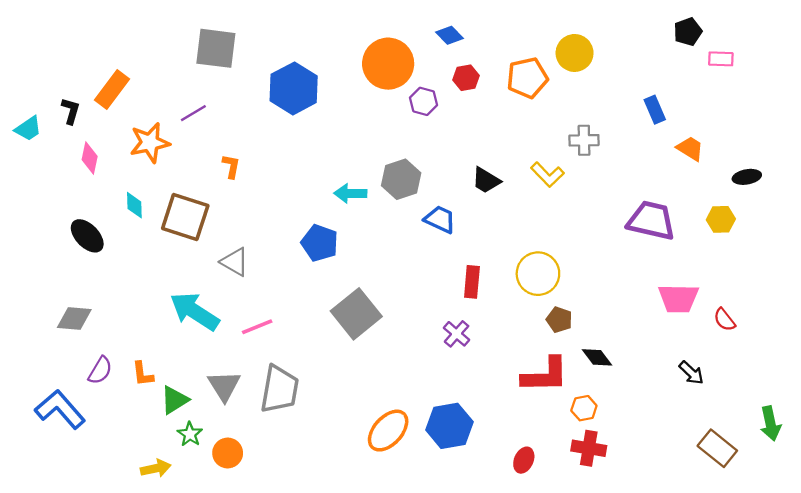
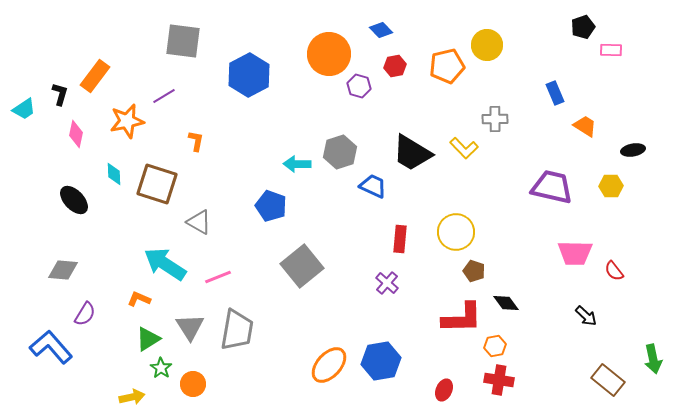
black trapezoid: (486, 180) -> (412, 153), size x1.6
orange L-shape: (143, 374) -> (139, 299), moved, turned 120

